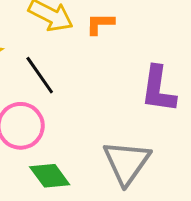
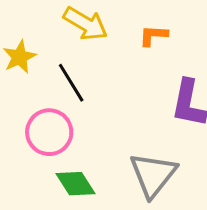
orange L-shape: (100, 24) -> (153, 35), moved

